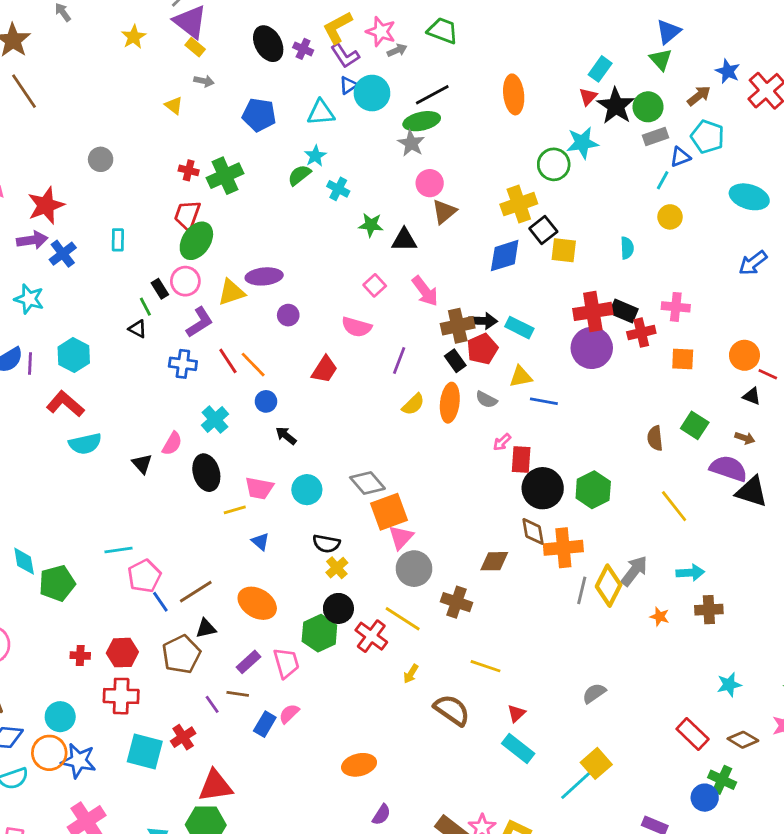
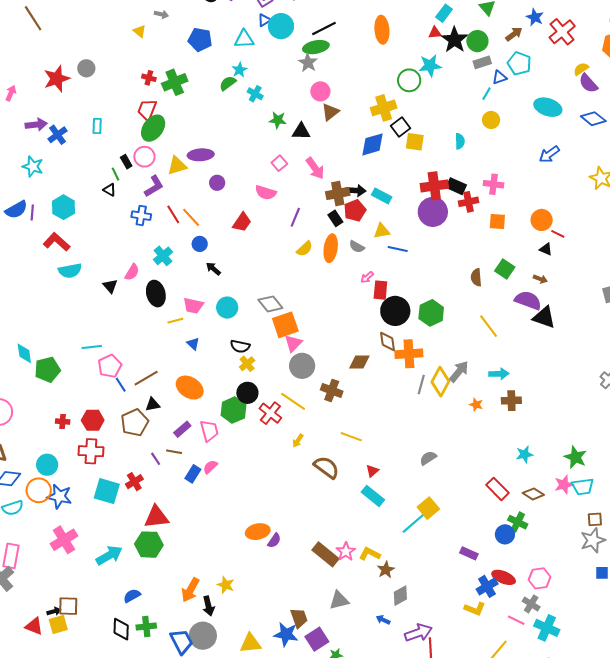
red triangle: (588, 97) -> (435, 33), turned 40
red star: (46, 205) -> (57, 79), moved
orange ellipse: (359, 765) -> (258, 532), moved

